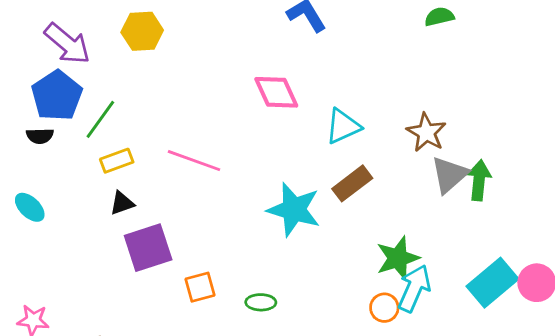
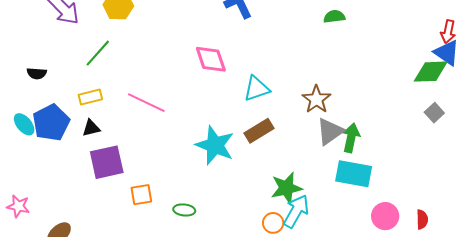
blue pentagon: (57, 96) -> (51, 123), moved
green line: (100, 119) -> (98, 53), moved
cyan rectangle: (493, 283) -> (354, 174), moved, turned 45

